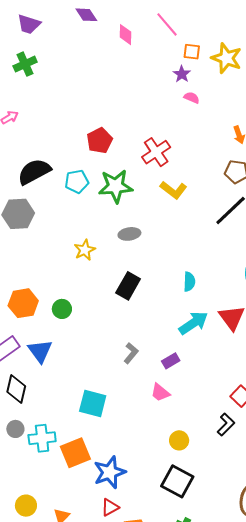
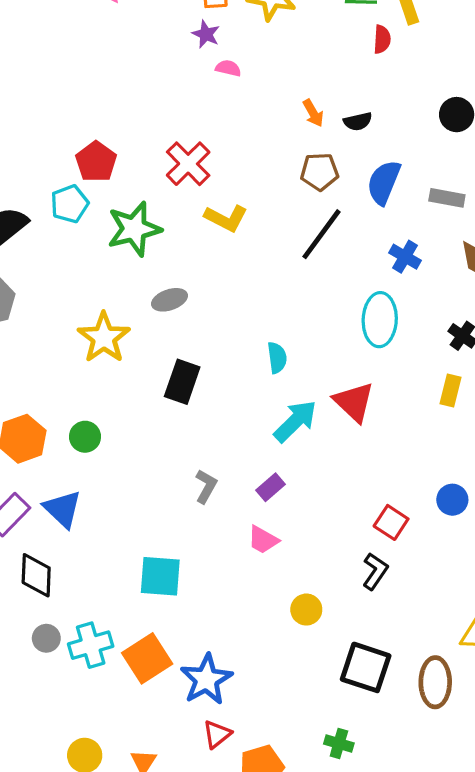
cyan pentagon: (77, 182) -> (70, 204), moved
yellow star: (85, 250) -> (104, 338), size x1.5
black square: (177, 481) -> (366, 667), moved

